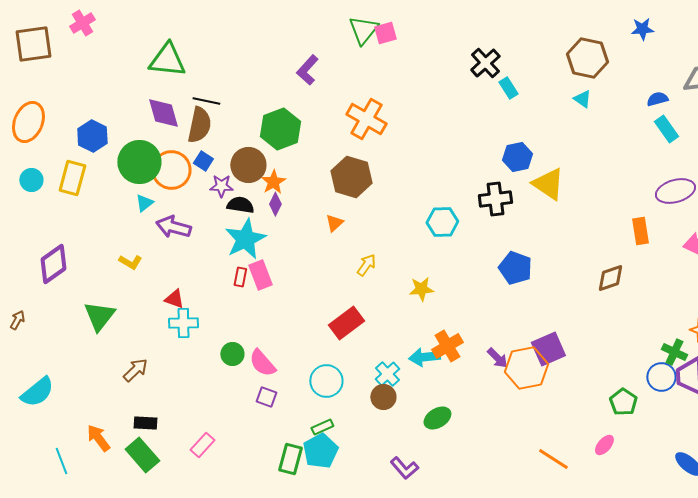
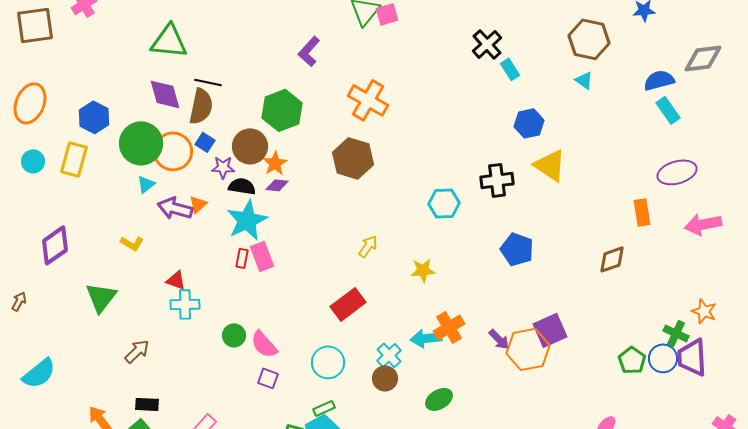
blue semicircle: (657, 99) -> (659, 80), size x1.4
blue hexagon: (517, 157) -> (529, 123), moved
purple diamond: (275, 204) -> (277, 185), turned 70
orange triangle: (334, 223) -> (198, 204), moved
green pentagon: (623, 402) -> (632, 360), moved

